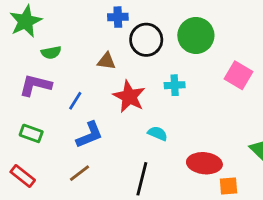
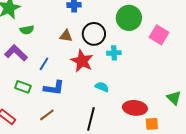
black circle: (146, 40) -> (94, 34), moved
pink square: (238, 75) -> (159, 35), moved
purple L-shape: (35, 85) -> (16, 53), turned 30
green rectangle: (31, 133) -> (23, 87), moved
blue L-shape: (89, 135) -> (54, 88), turned 30

